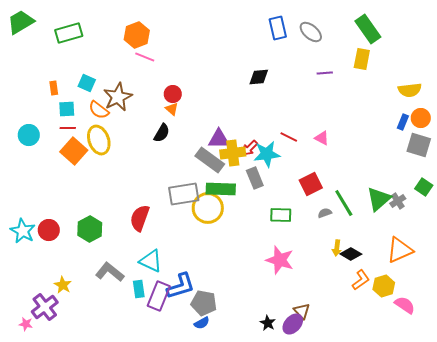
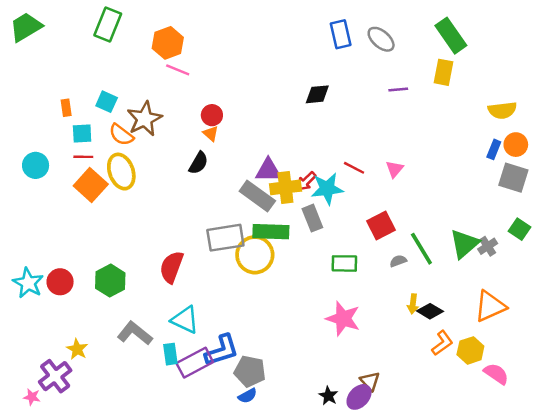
green rectangle: (69, 33) -> (108, 24), moved, turned -52
pink triangle: (322, 138) -> (395, 169), turned 42
purple rectangle: (159, 296) -> (195, 363), turned 40

